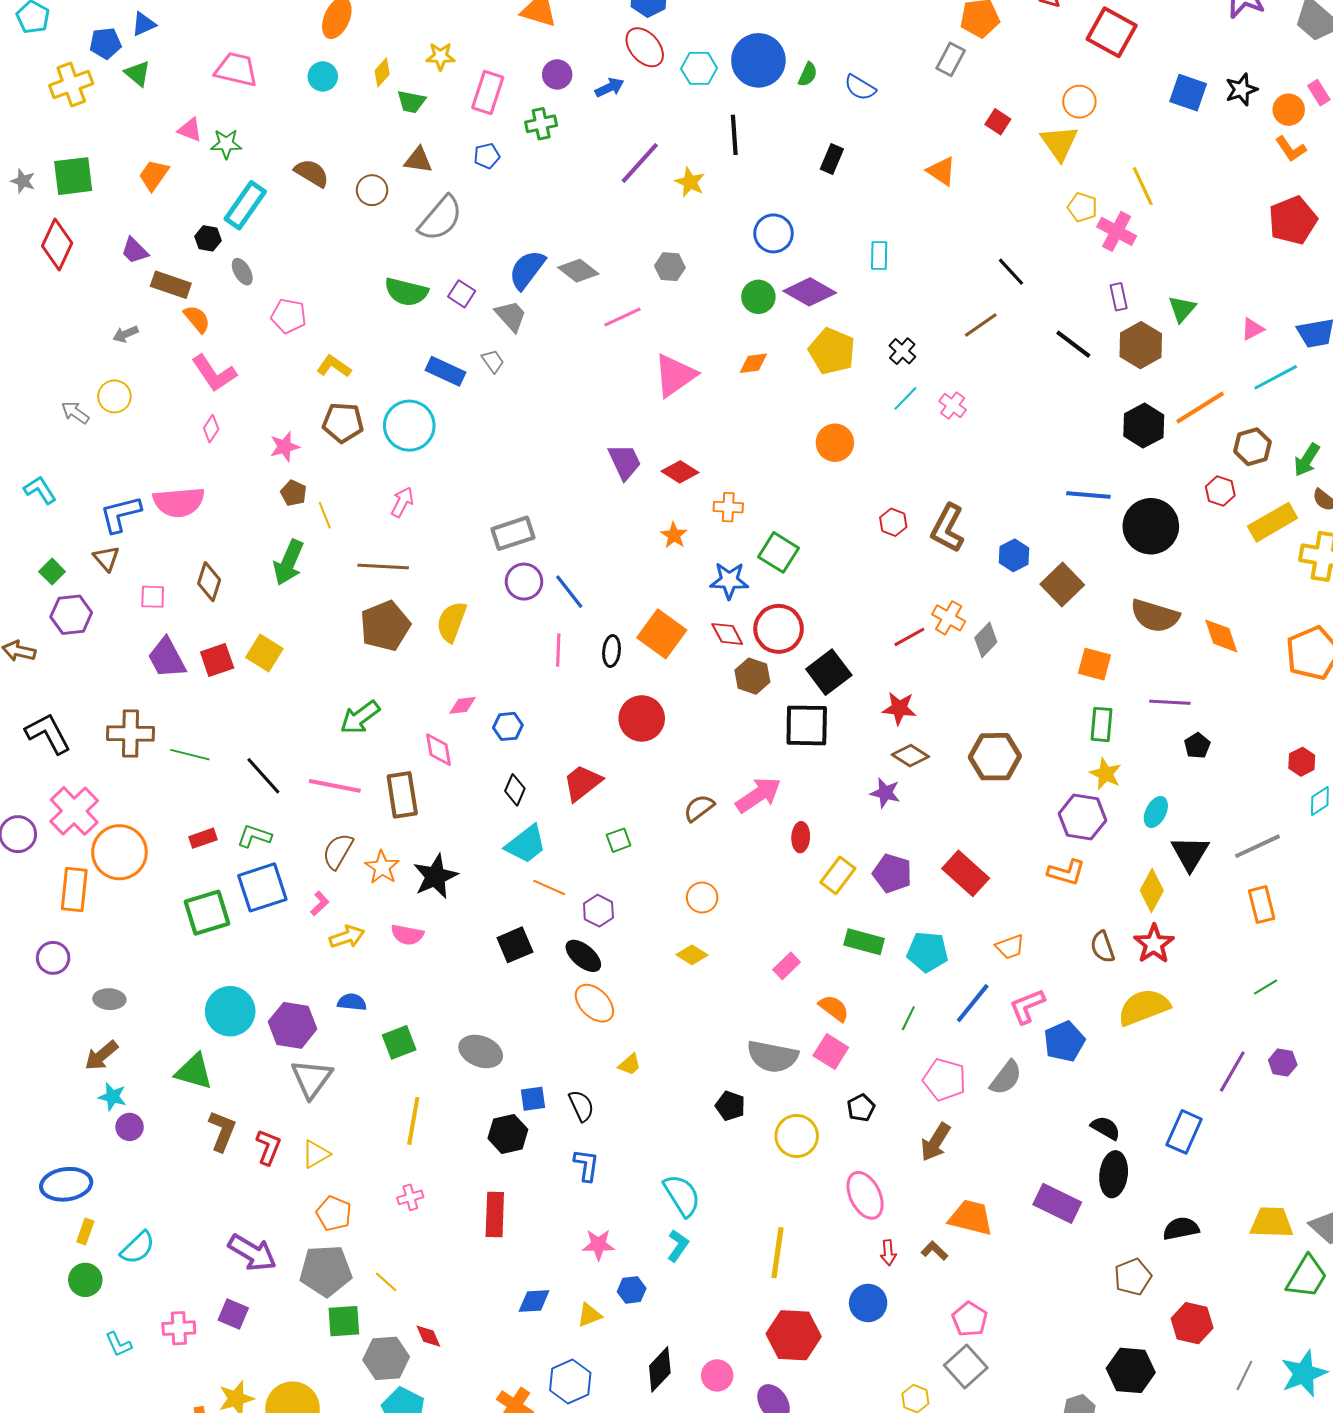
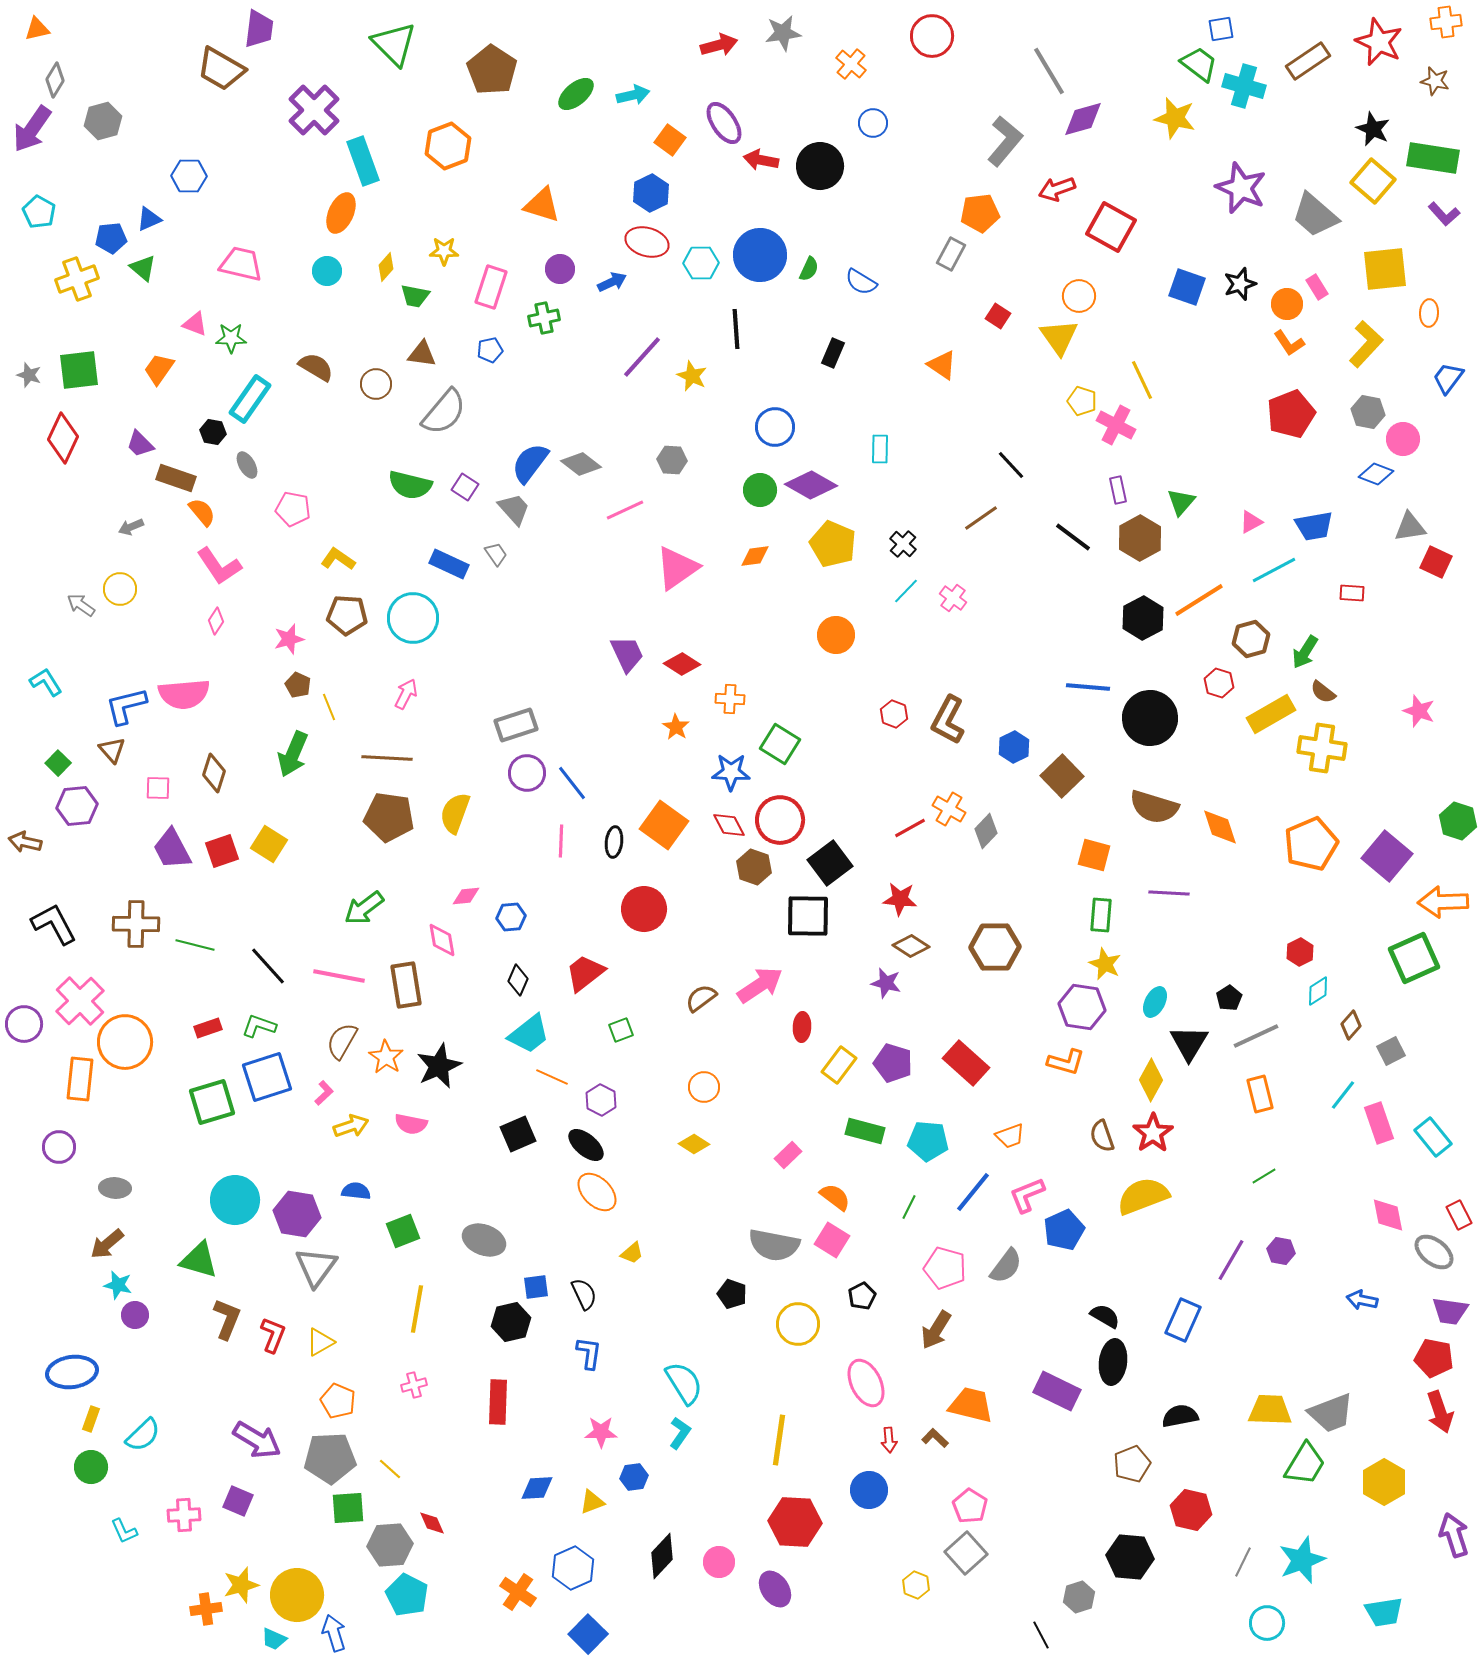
red ellipse: (645, 47) -> (647, 242), turned -33
brown pentagon: (385, 626) -> (389, 817), turned 30
black pentagon: (1197, 746) -> (1229, 998), moved

